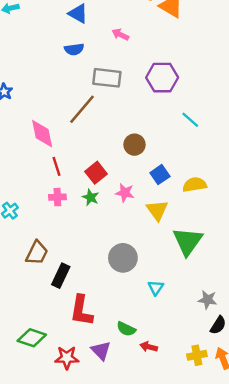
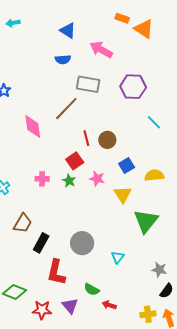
pink arrow: (120, 35) -> (101, 50), size x1.6
red line: (57, 166) -> (86, 138), moved
gray circle: (123, 258) -> (82, 243), moved

